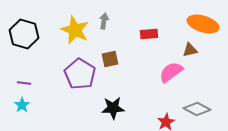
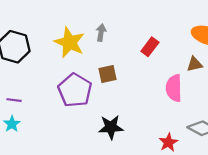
red rectangle: (149, 34) -> (150, 47), turned -48
pink semicircle: (171, 72) -> (174, 88), turned -55

